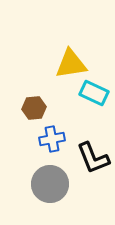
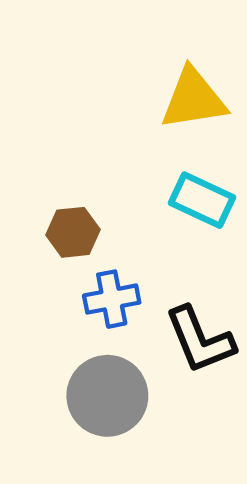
yellow triangle: (71, 64) -> (193, 99), moved

